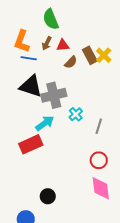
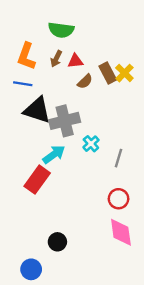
green semicircle: (51, 19) -> (61, 30), turned -60
blue line: (29, 58) -> (23, 84), moved
red rectangle: (31, 144) -> (37, 180), turned -30

